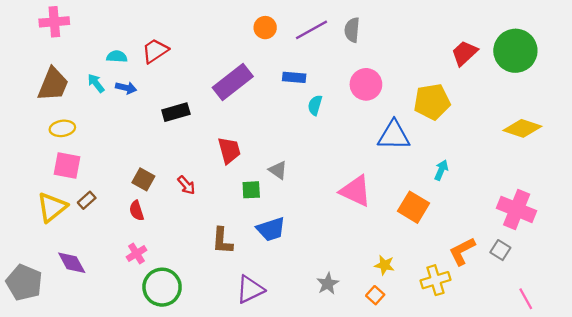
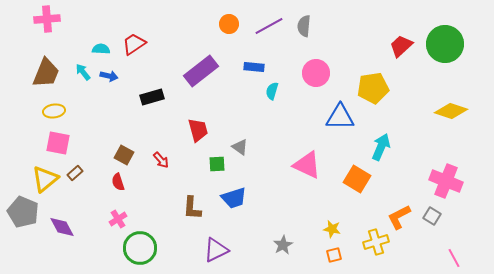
cyan arrow: (441, 170) -> (381, 147), size x1.5
gray pentagon: (24, 282) -> (23, 212), moved
orange square: (375, 295) -> (334, 255), moved, turned 35

